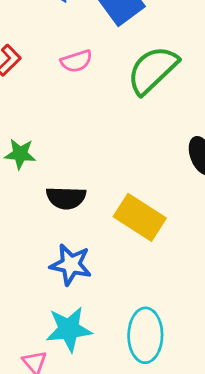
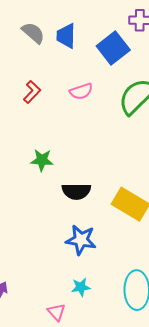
cyan star: (69, 329) -> (81, 287), size x0.6

